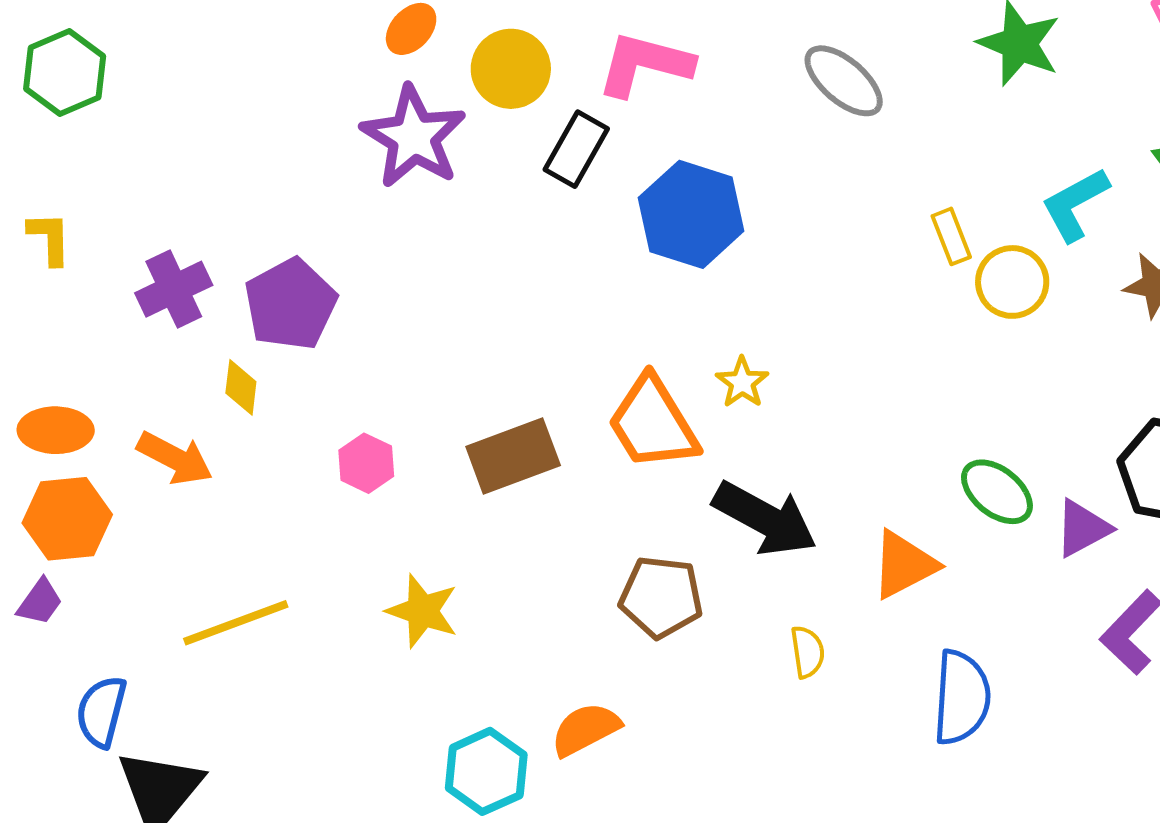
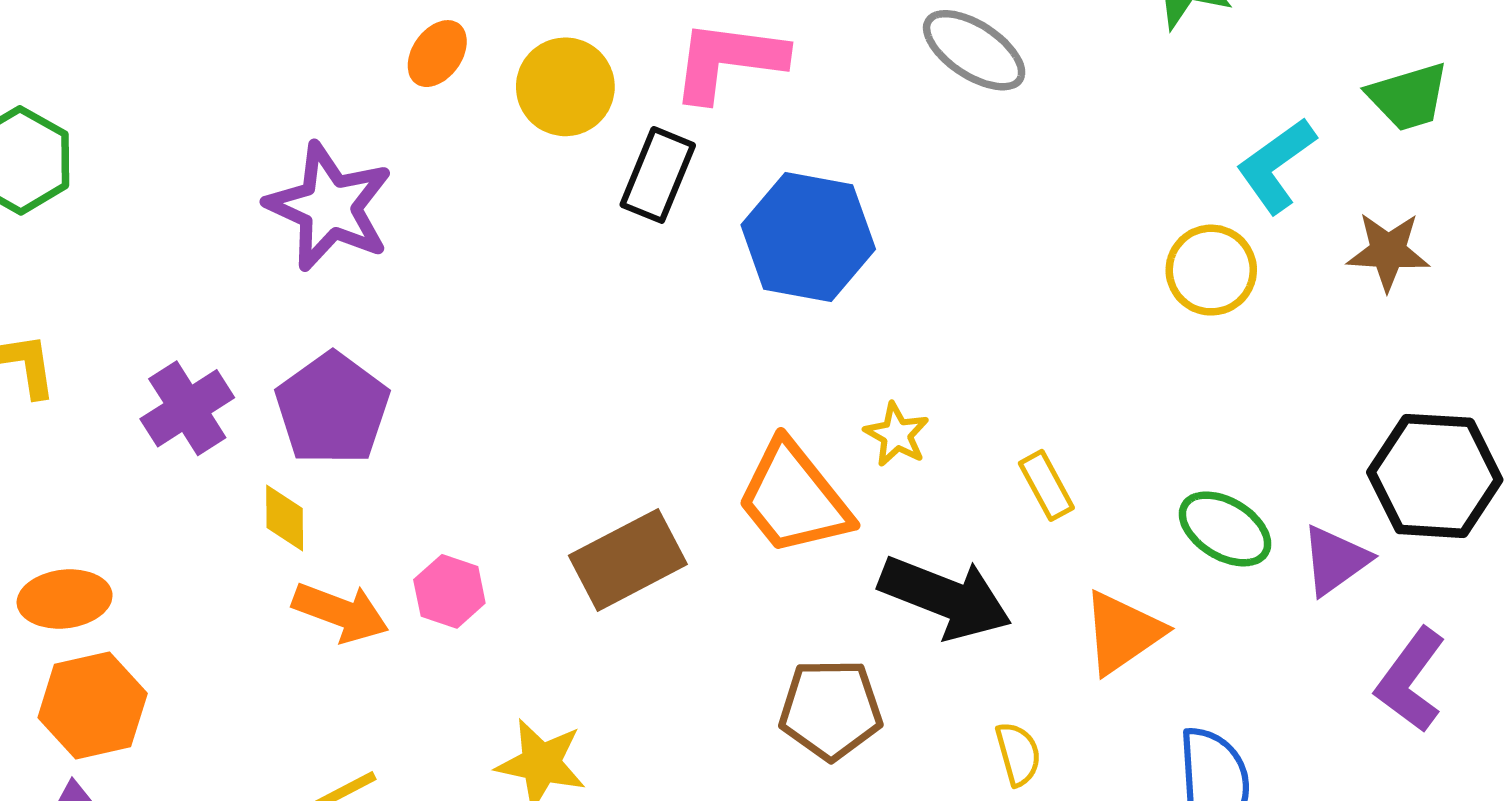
purple star: (414, 137) -> (329, 207), moved
yellow rectangle: (951, 236) -> (1046, 485), moved
orange arrow: (175, 458) -> (341, 612), moved

